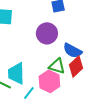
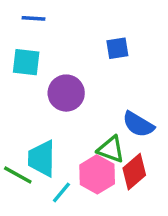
purple circle: (47, 33) -> (66, 93), moved
red diamond: (76, 67) -> (134, 172), moved

